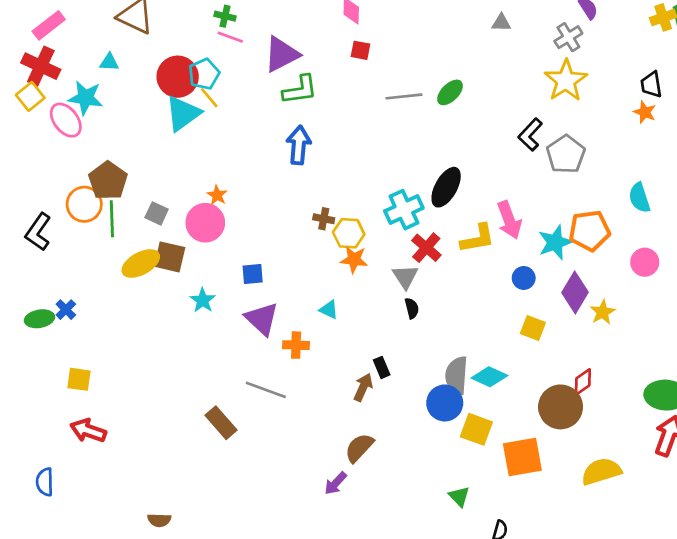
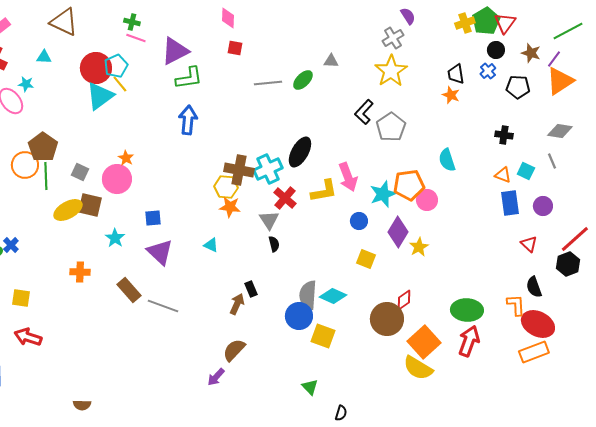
gray triangle: (501, 23) -> (331, 61), moved
cyan star: (86, 98) -> (26, 84), size x0.6
brown cross: (324, 219) -> (239, 170), moved, size x1.8
pink circle: (645, 262) -> (427, 200), moved
orange cross: (296, 345) -> (80, 272), moved
brown rectangle: (221, 423) -> (129, 290), moved
orange square: (522, 457) -> (424, 342), moved, turned -32
yellow semicircle: (601, 471) -> (418, 368), turned -132

